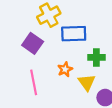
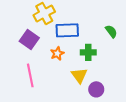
orange star: (65, 69) -> (57, 53), moved

